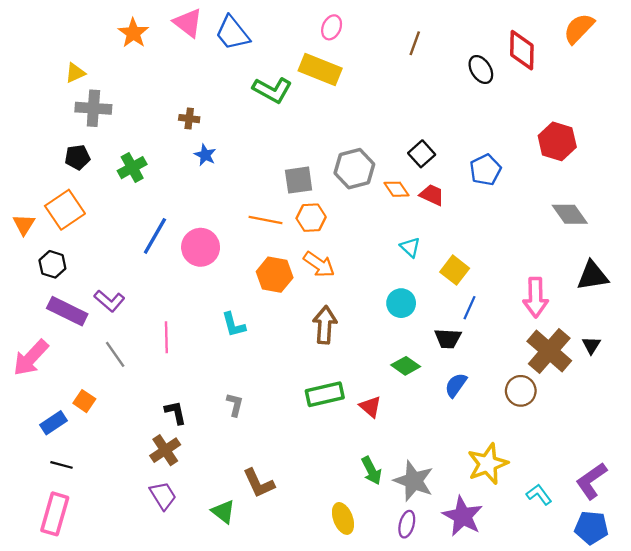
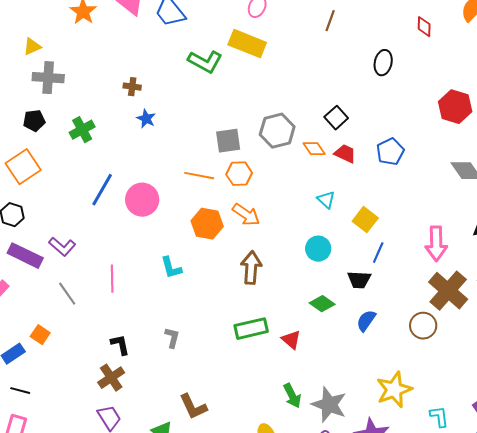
red diamond: (522, 50) -> (424, 27), size x0.6
black ellipse: (481, 70) -> (383, 63), moved, turned 45
blue pentagon: (485, 170) -> (390, 152), moved
cyan L-shape: (539, 495) -> (439, 417), turned 30

